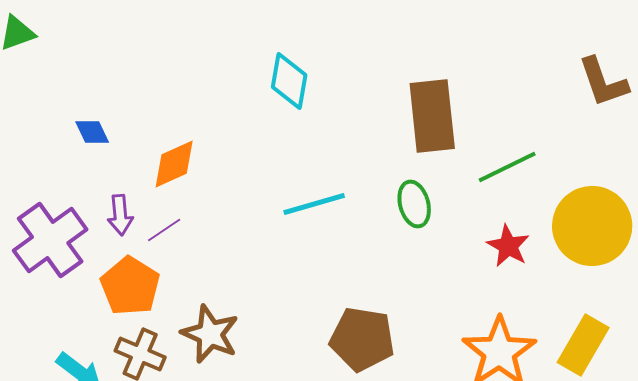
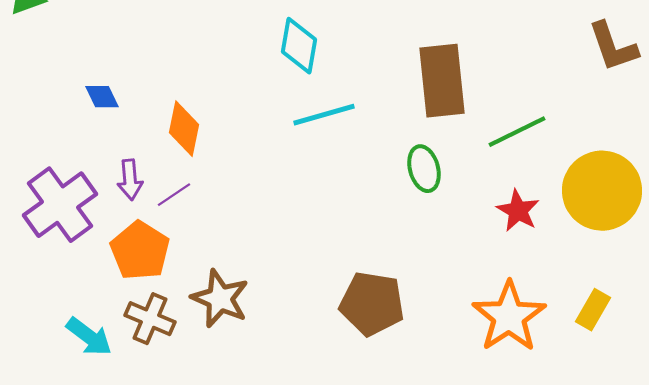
orange diamond: (174, 164) -> (184, 129), turned -54
cyan line: (314, 204) -> (324, 115), moved
yellow rectangle: (583, 345) -> (593, 310), size x0.7

